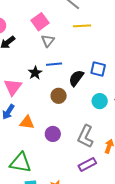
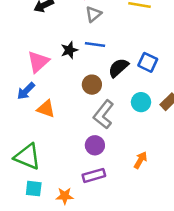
purple circle: (53, 134) -> (95, 145), moved
gray L-shape: (85, 136) -> (104, 114), moved
purple rectangle: (87, 164) -> (94, 175), moved

